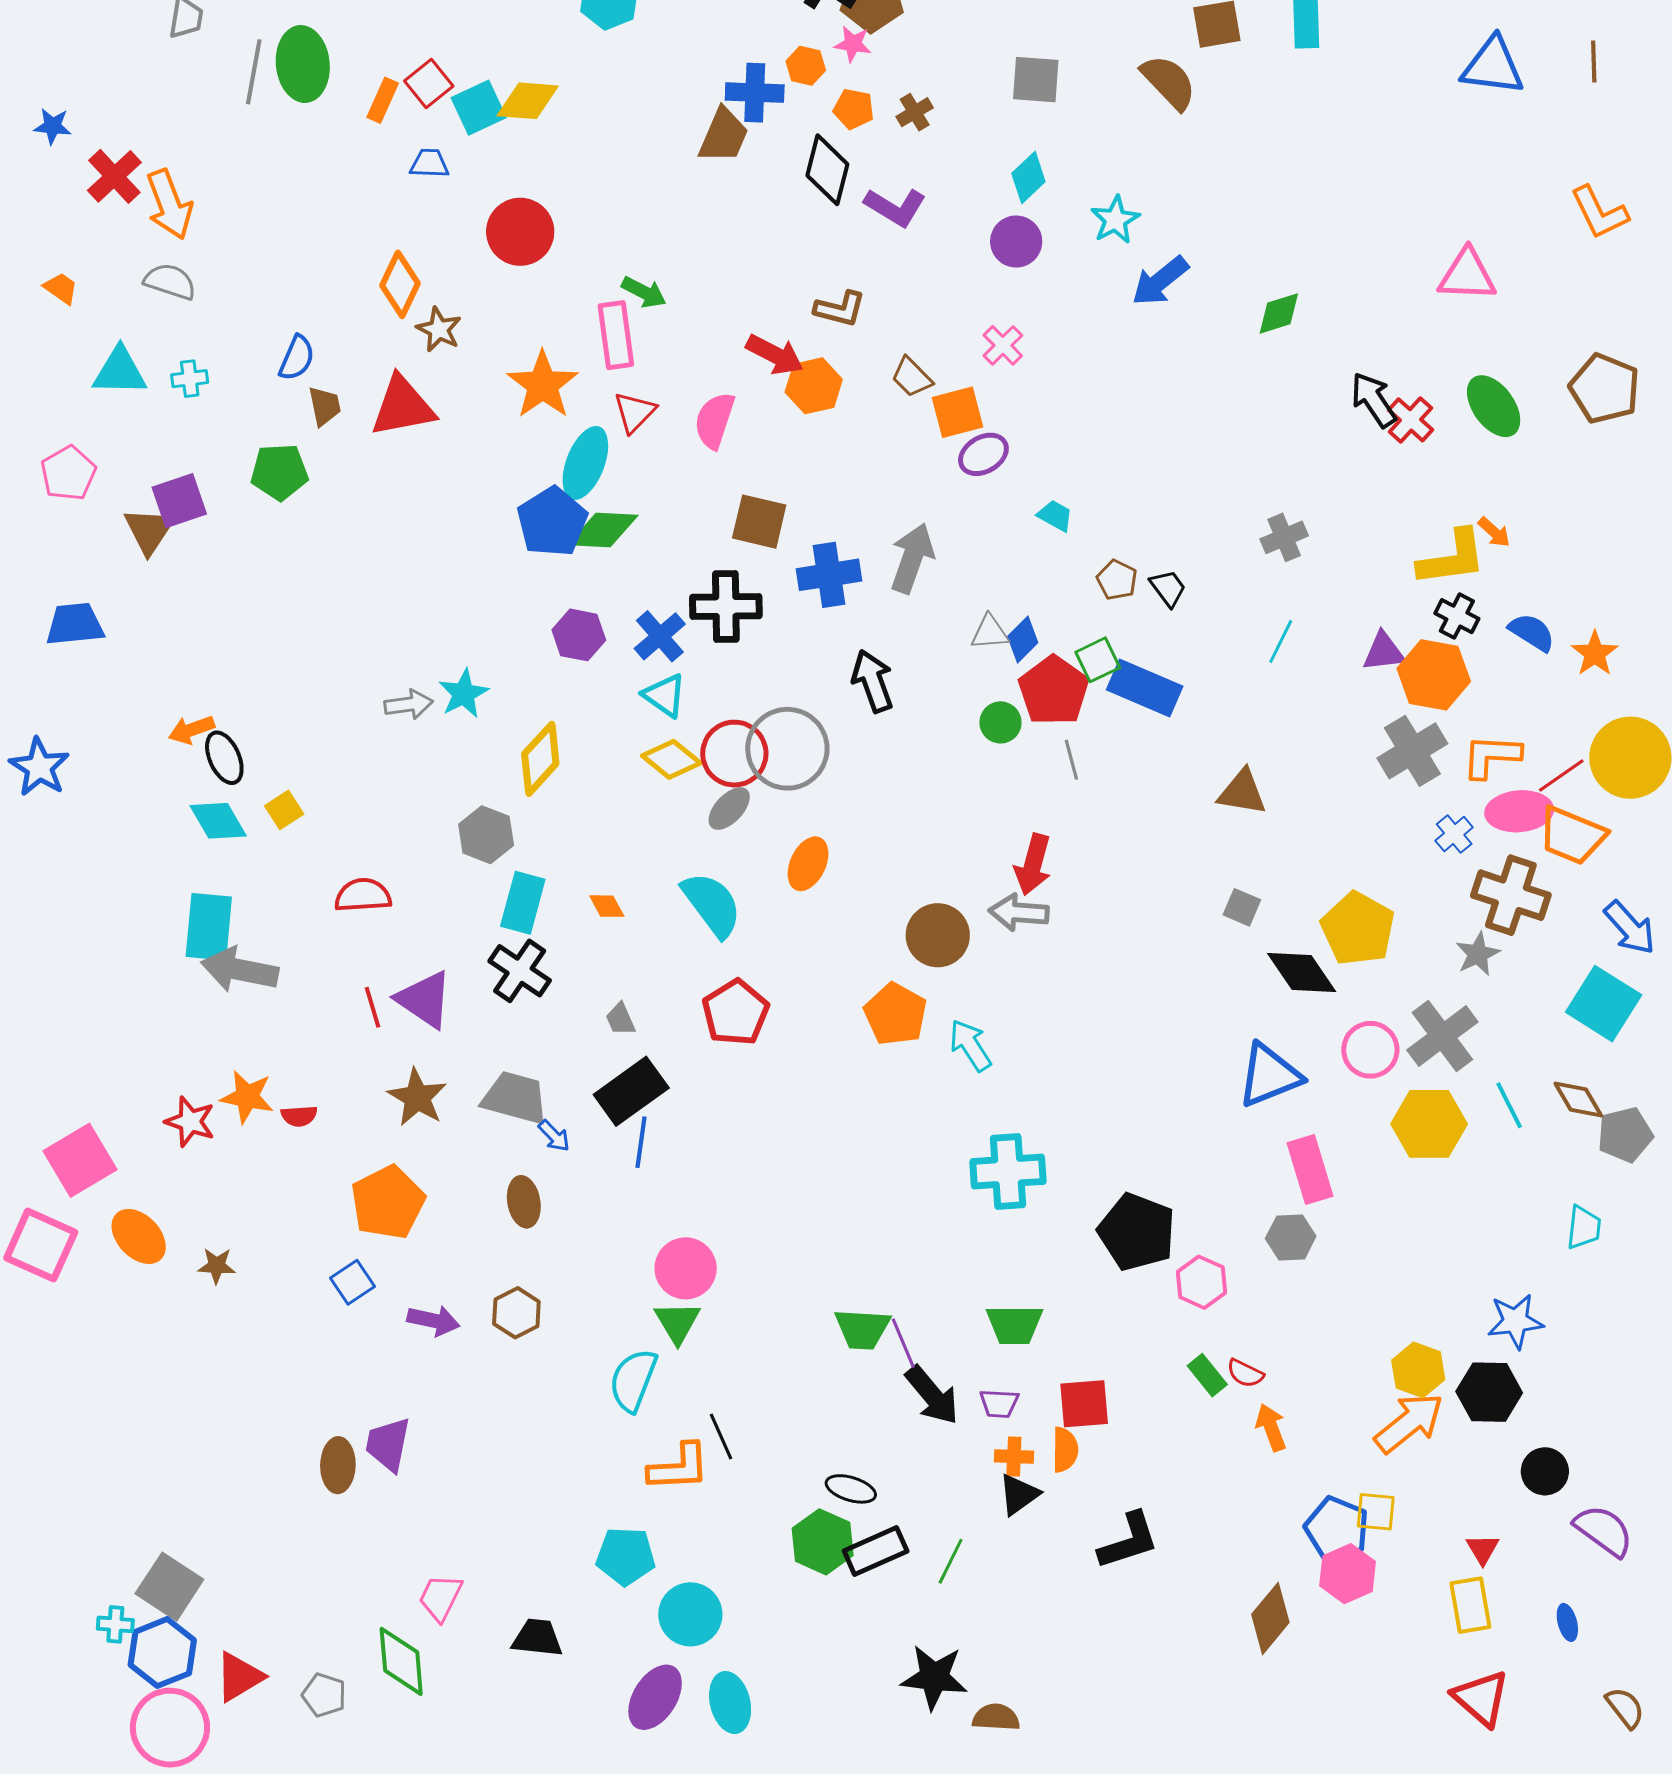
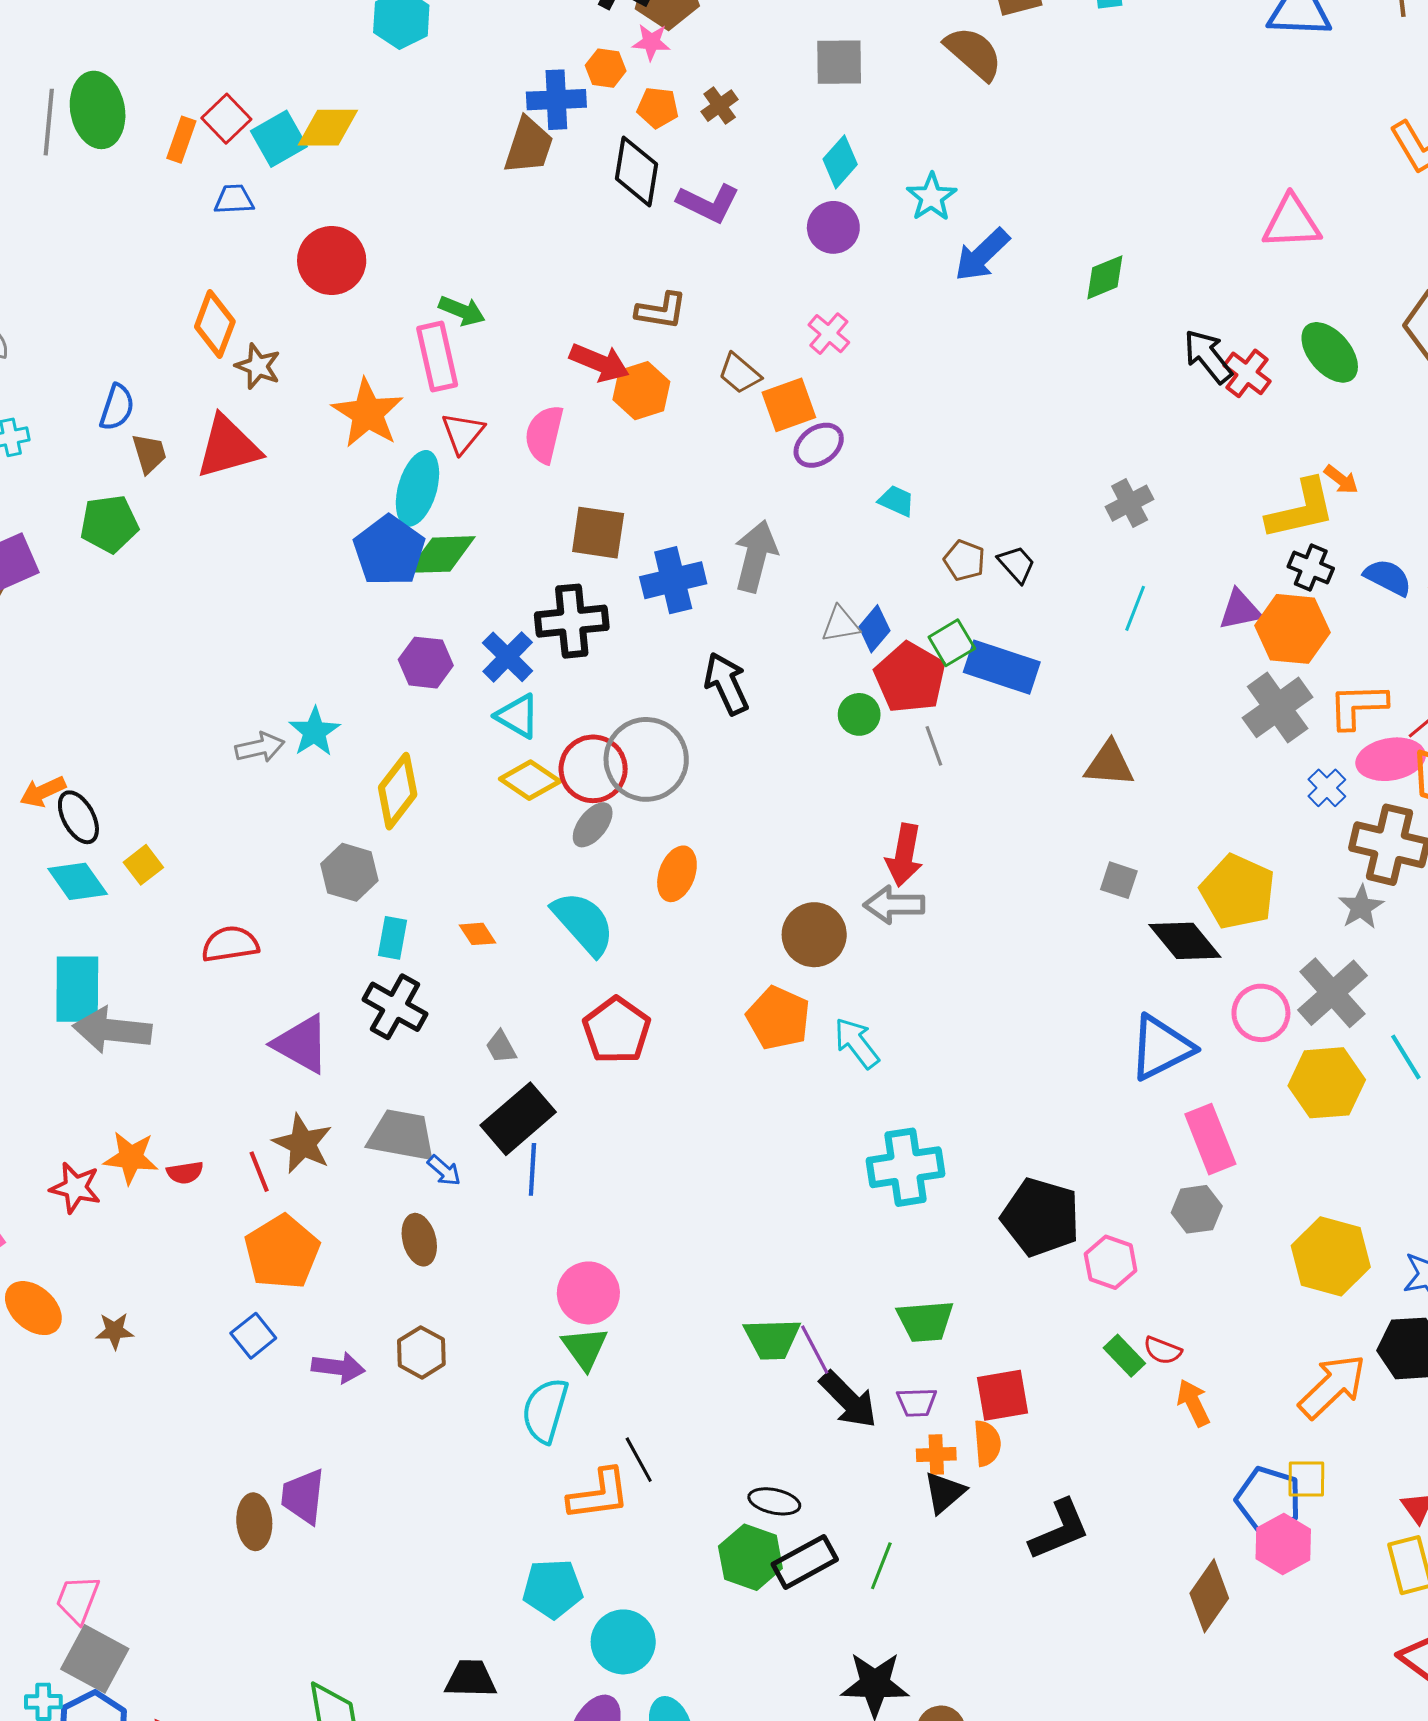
cyan rectangle: (523, 903) -> (392, 938), size x0.7
red line: (372, 1007) -> (259, 1172), moved
yellow hexagon: (1418, 1370) -> (1331, 1256), moved, size x1.4
pink trapezoid: (440, 1598) -> (78, 1599), moved

